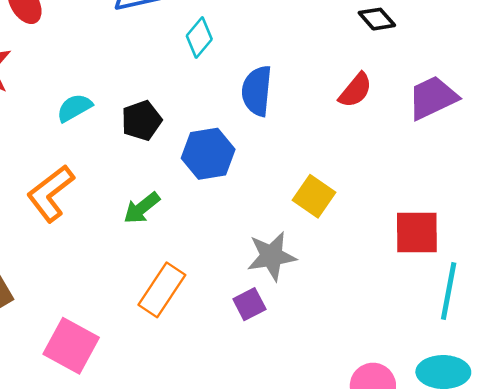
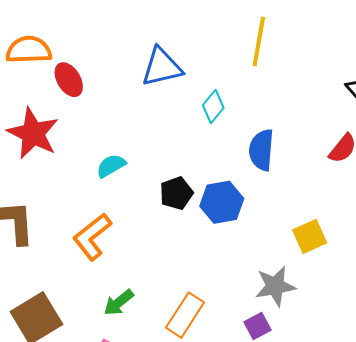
black pentagon: (141, 120) -> (176, 193), moved
yellow square: (314, 196) -> (310, 236), turned 32
green arrow: (142, 208) -> (119, 303), moved

